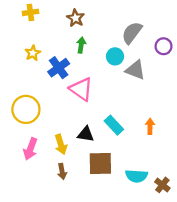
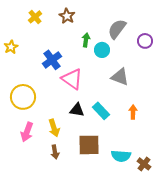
yellow cross: (30, 12) -> (35, 17), moved, turned -32
green arrow: (81, 45) -> (86, 40), moved
yellow star: (33, 53) -> (11, 47), moved
gray triangle: (135, 70) -> (120, 77), moved
black triangle: (86, 134) -> (77, 110), moved

